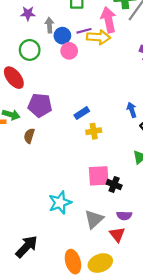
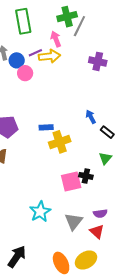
pink arrow: (109, 20) -> (56, 39), size x0.7
blue rectangle: (82, 113) -> (46, 127), turned 40
yellow cross: (94, 131) -> (60, 142), size x1.5
black cross: (114, 185) -> (86, 176), moved

